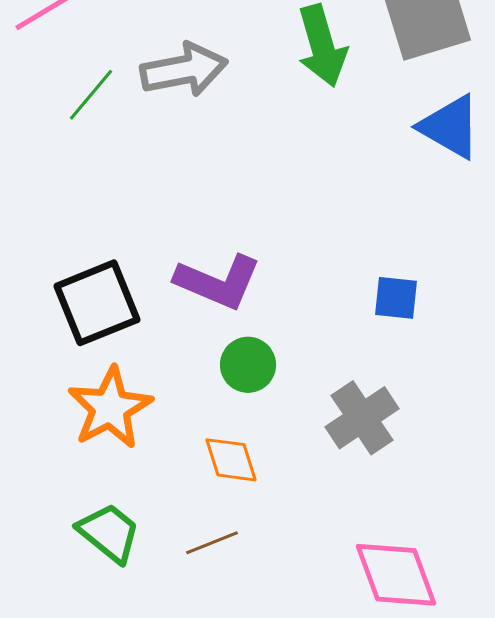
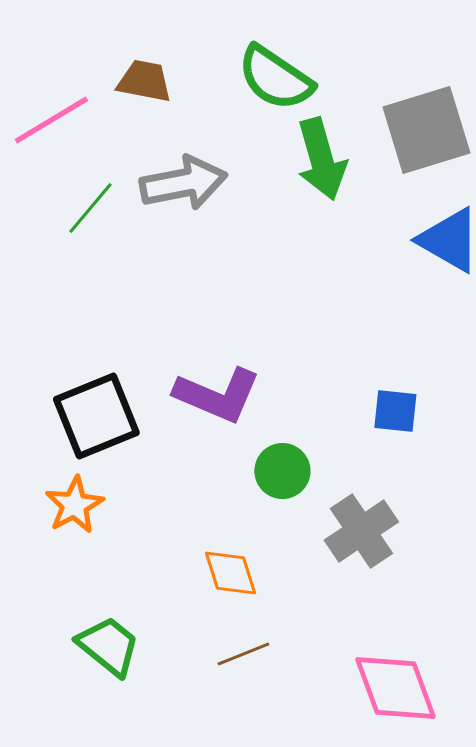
green circle: (248, 365) -> (282, 471), moved
orange star: (110, 408) -> (74, 505), moved, size x0.7
brown line: (212, 543) -> (243, 654), moved

